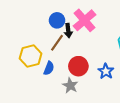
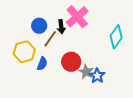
blue circle: (57, 20) -> (39, 26), moved
blue star: (106, 71) -> (97, 76), moved
gray star: (70, 86) -> (86, 72), moved

